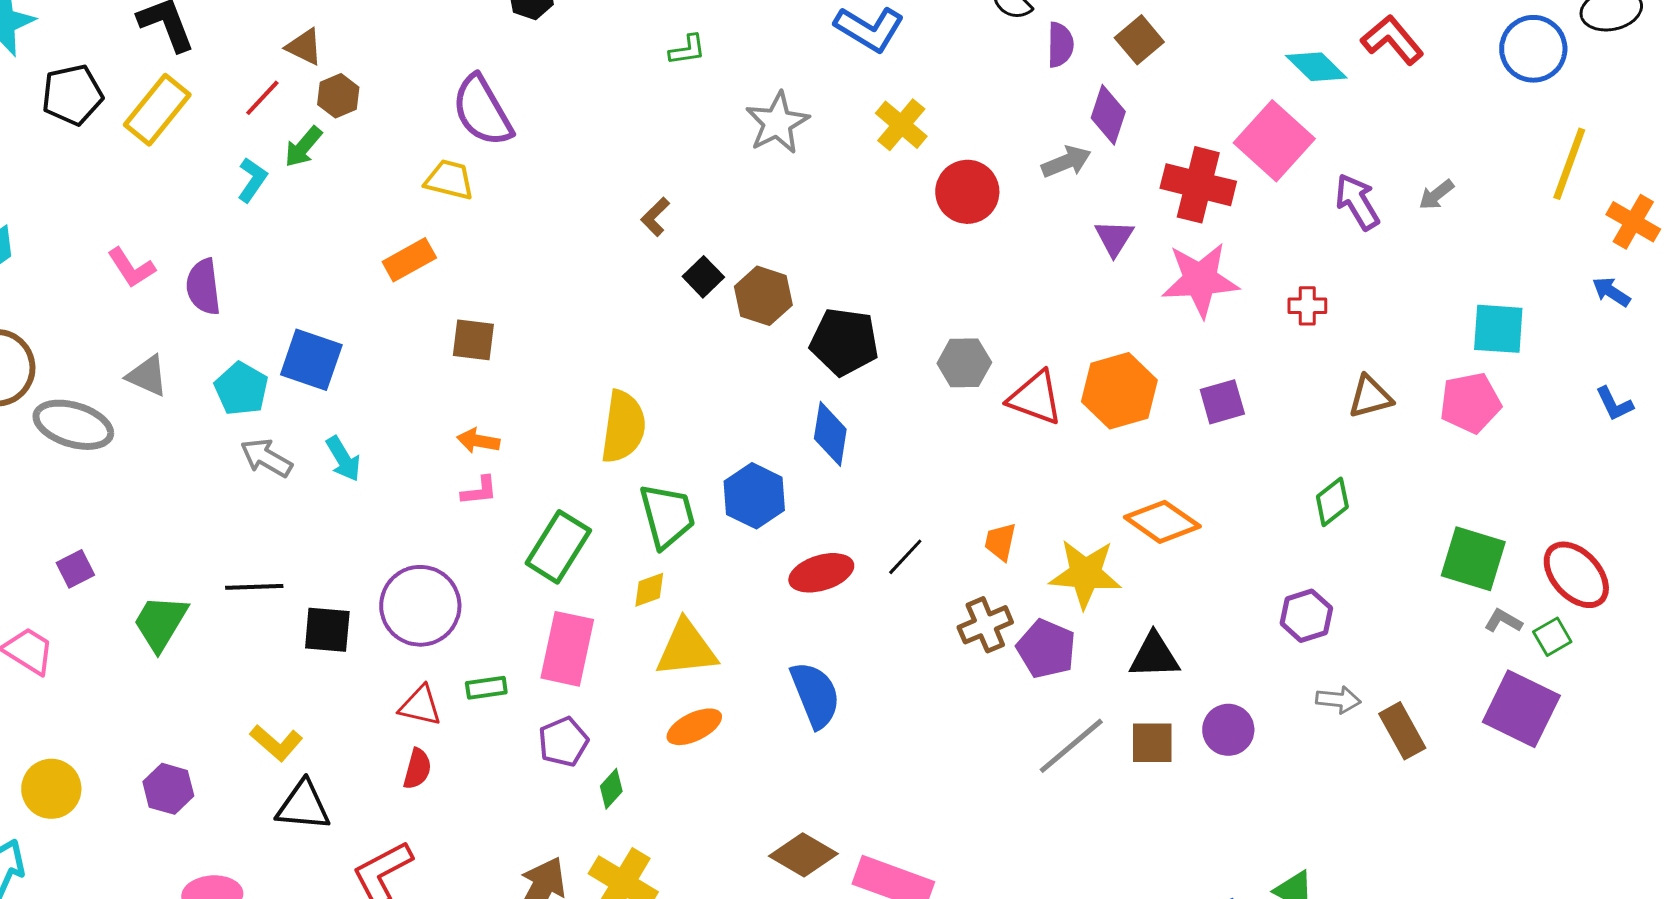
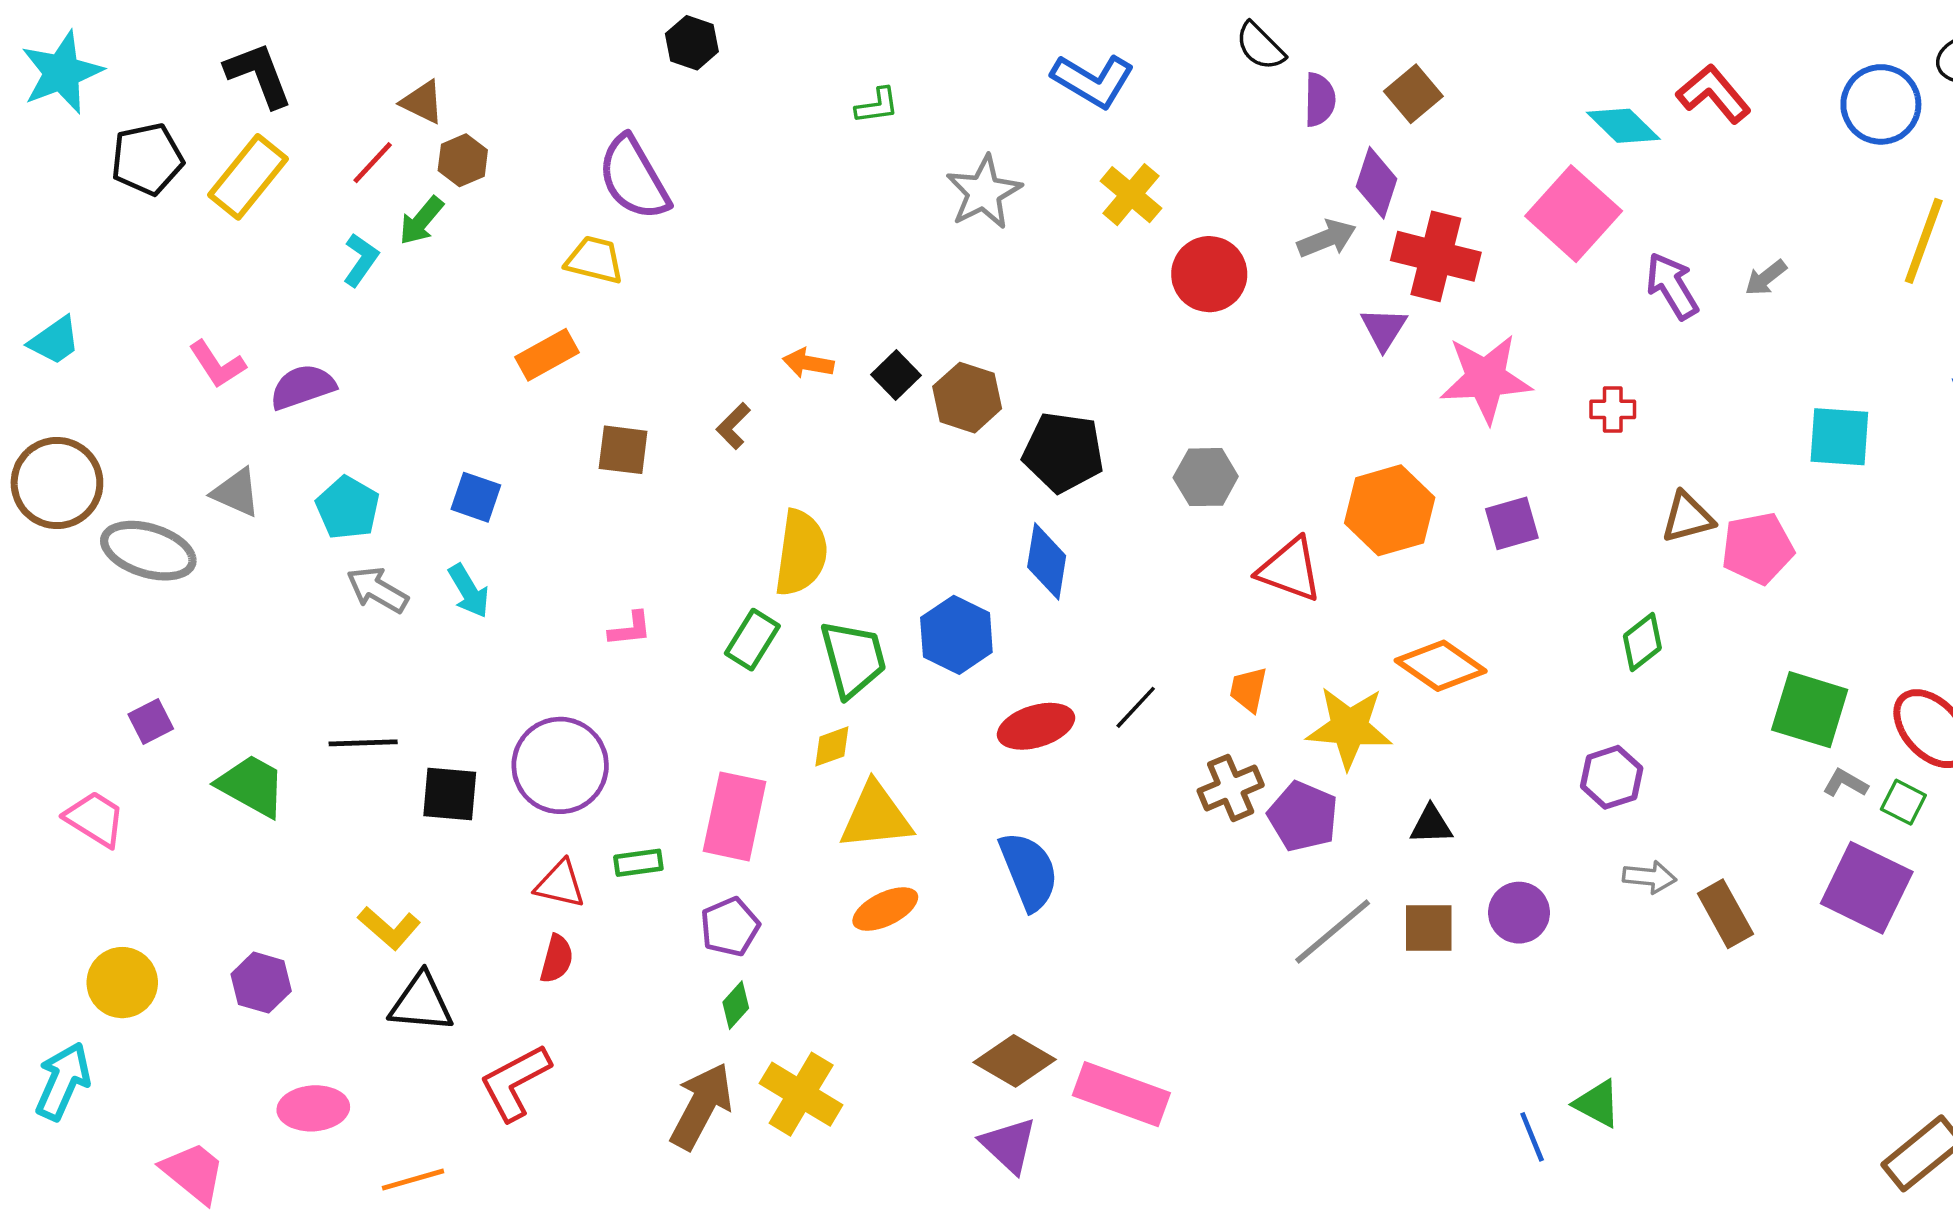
red cross: (1198, 185) -> (1436, 256), moved
brown L-shape: (655, 217) -> (733, 426), moved
purple semicircle: (203, 287) -> (303, 387), turned 78
blue square: (311, 360) -> (476, 497), moved, size x0.7
red triangle: (1035, 398) -> (1290, 570), moved
pink pentagon: (1470, 403) -> (1758, 548), moved
orange arrow: (478, 441) -> (808, 363), moved
green rectangle: (558, 547) -> (752, 640), moved, size x0.7
green trapezoid: (160, 623) -> (252, 786), turned 88
green square: (1552, 637) -> (1903, 802), turned -33
black triangle: (1154, 656) -> (1431, 825), size x0.7
green diamond: (611, 789) -> (736, 1005), moved

